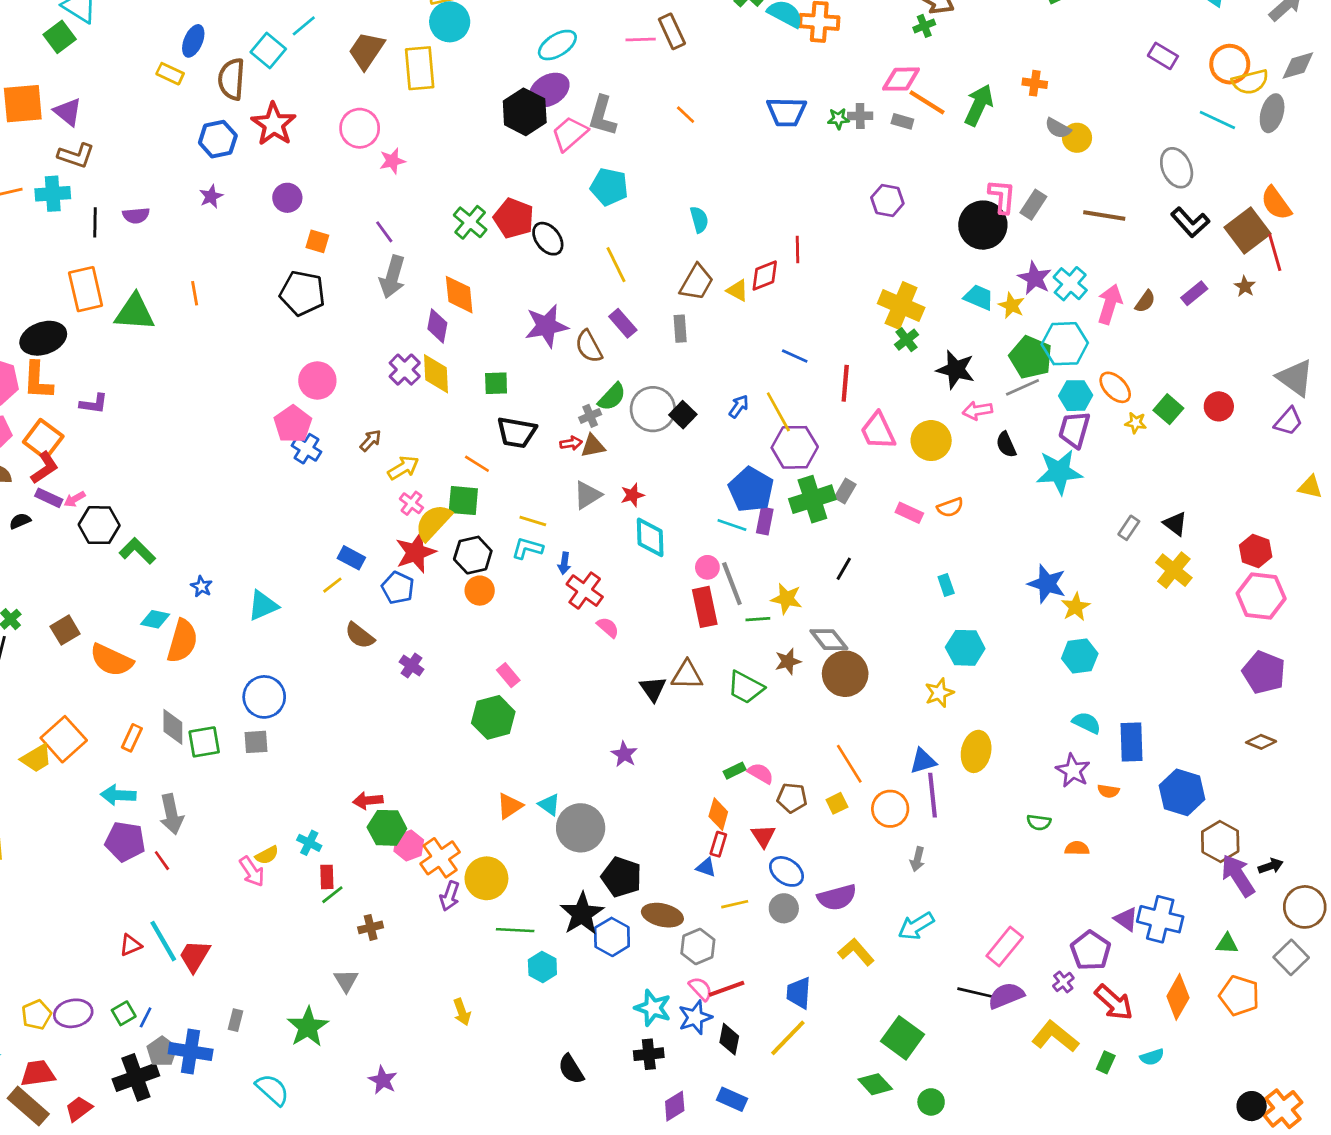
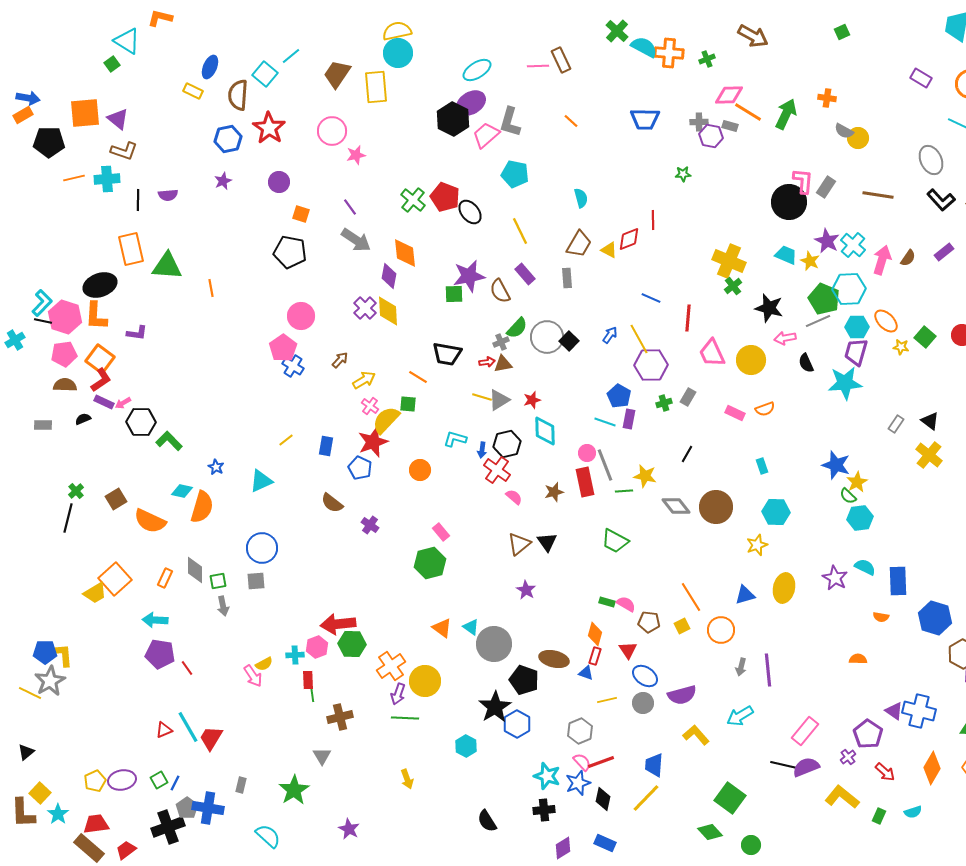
green cross: (924, 26) -> (707, 59), moved
green square: (60, 37) -> (112, 64), size x0.7
green star: (838, 119) -> (683, 174), moved
purple hexagon: (887, 200) -> (711, 136), moved
gray arrow: (392, 277) -> (356, 240), turned -72
orange line: (195, 293) -> (211, 288), moved
green square: (496, 383) -> (454, 294), moved
blue pentagon: (751, 490) -> (619, 396), size x0.7
green cross: (812, 499) -> (664, 403), size x0.5
green square: (463, 501) -> (408, 404), size x0.7
yellow line: (533, 521) -> (482, 397), moved
black hexagon: (473, 555) -> (507, 444), moved
blue rectangle: (351, 558) -> (326, 446), turned 72
yellow line: (332, 585) -> (286, 440), moved
brown star: (788, 661) -> (554, 492), moved
brown circle: (845, 674) -> (716, 507), moved
brown triangle: (687, 675) -> (519, 544), moved, turned -40
green square: (204, 742) -> (218, 581), size x0.7
green rectangle: (735, 771) -> (607, 602), turned 42
purple star: (1073, 771) -> (835, 578), moved
purple line: (932, 795) -> (768, 670), moved
red arrow: (368, 801) -> (338, 624), size x1.6
orange triangle: (510, 806) -> (442, 628), turned -50
gray arrow: (171, 814) -> (223, 606), moved, size x0.7
green semicircle: (1039, 822) -> (848, 496), moved, turned 36
cyan cross: (309, 843) -> (295, 655), turned -30
pink hexagon: (409, 846) -> (317, 647), moved
green line: (332, 895) -> (312, 693), turned -60
brown ellipse: (662, 915) -> (554, 659), moved
brown cross: (371, 927) -> (340, 717), size x1.4
green line: (515, 930) -> (405, 718), moved
red arrow: (1114, 1002) -> (885, 772), size x0.7

